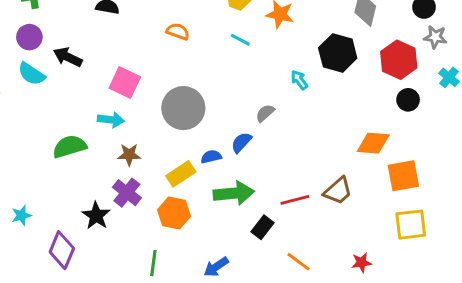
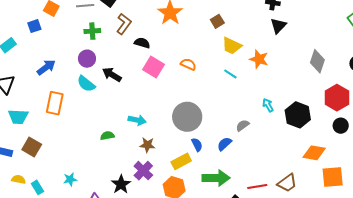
black hexagon: (338, 53) -> (298, 115), moved
pink square: (125, 83) -> (153, 67), moved
green semicircle: (70, 147) -> (107, 136), size x0.6
blue semicircle: (211, 157) -> (197, 145), moved, turned 72

